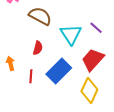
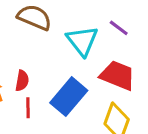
red semicircle: (38, 48) -> (22, 81), moved
red trapezoid: (93, 60) -> (118, 75), turned 75

